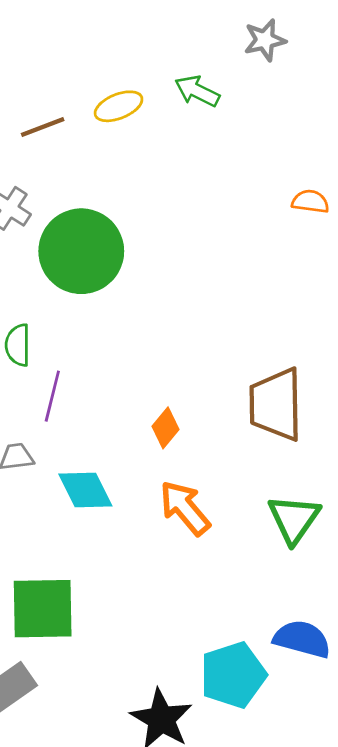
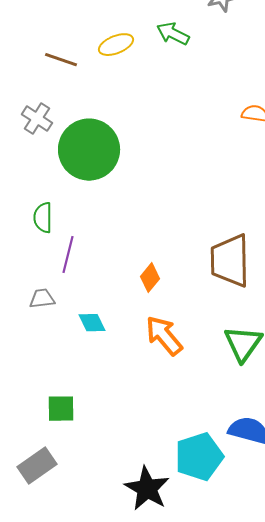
brown line: (43, 127) -> (61, 60), turned 40
cyan diamond: (85, 490) -> (92, 323), size x0.7
green square: (43, 609) -> (61, 409), size x0.6

